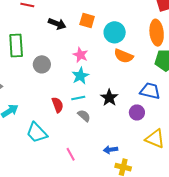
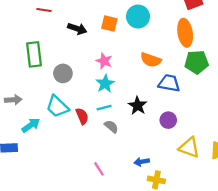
cyan circle: (115, 32) -> (138, 17), moved
blue trapezoid: (150, 91) -> (169, 83), moved
cyan trapezoid: (37, 133) -> (57, 107), moved

